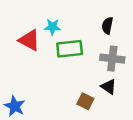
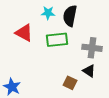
black semicircle: (107, 26) -> (70, 16), moved, size x1.5
cyan star: (52, 27) -> (48, 13), moved

